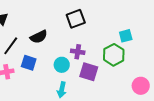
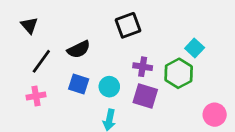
cyan square: (126, 36) -> (195, 48), turned -32
purple cross: (78, 52) -> (143, 67), moved
blue square: (29, 63) -> (79, 84), moved

